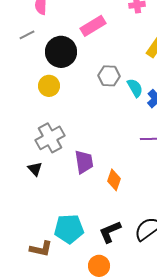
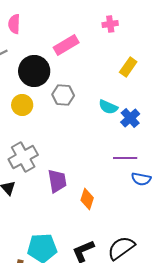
gray hexagon: (109, 76) -> (63, 95), moved
cyan semicircle: (135, 88) -> (108, 107), turned 144

